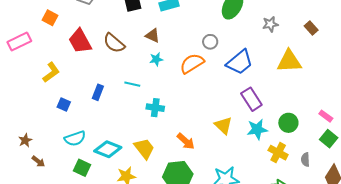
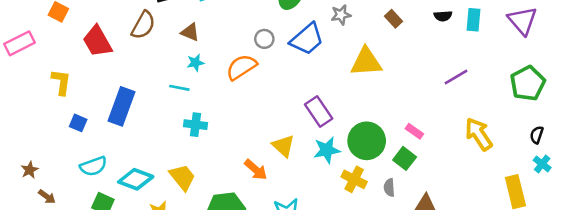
brown semicircle: (114, 43) -> (143, 25), moved, turned -100
blue trapezoid: (240, 62) -> (307, 39), moved
yellow L-shape: (51, 72) -> (61, 82), turned -45
cyan line: (132, 84) -> (179, 88), moved
blue rectangle: (98, 92) -> (122, 106), size x1.8
green circle: (288, 123) -> (367, 141), size x1.5
green square: (329, 139) -> (405, 158), moved
orange arrow: (186, 141) -> (256, 170), moved

